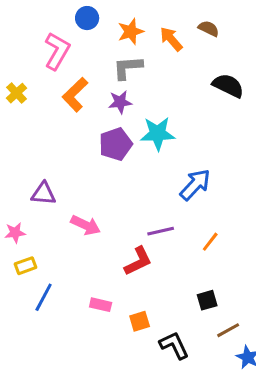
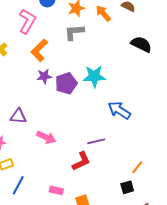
purple star: (120, 102) -> (44, 76), moved
blue arrow: (195, 185) -> (119, 110), turned -100
orange line: (210, 242) -> (137, 167), moved

